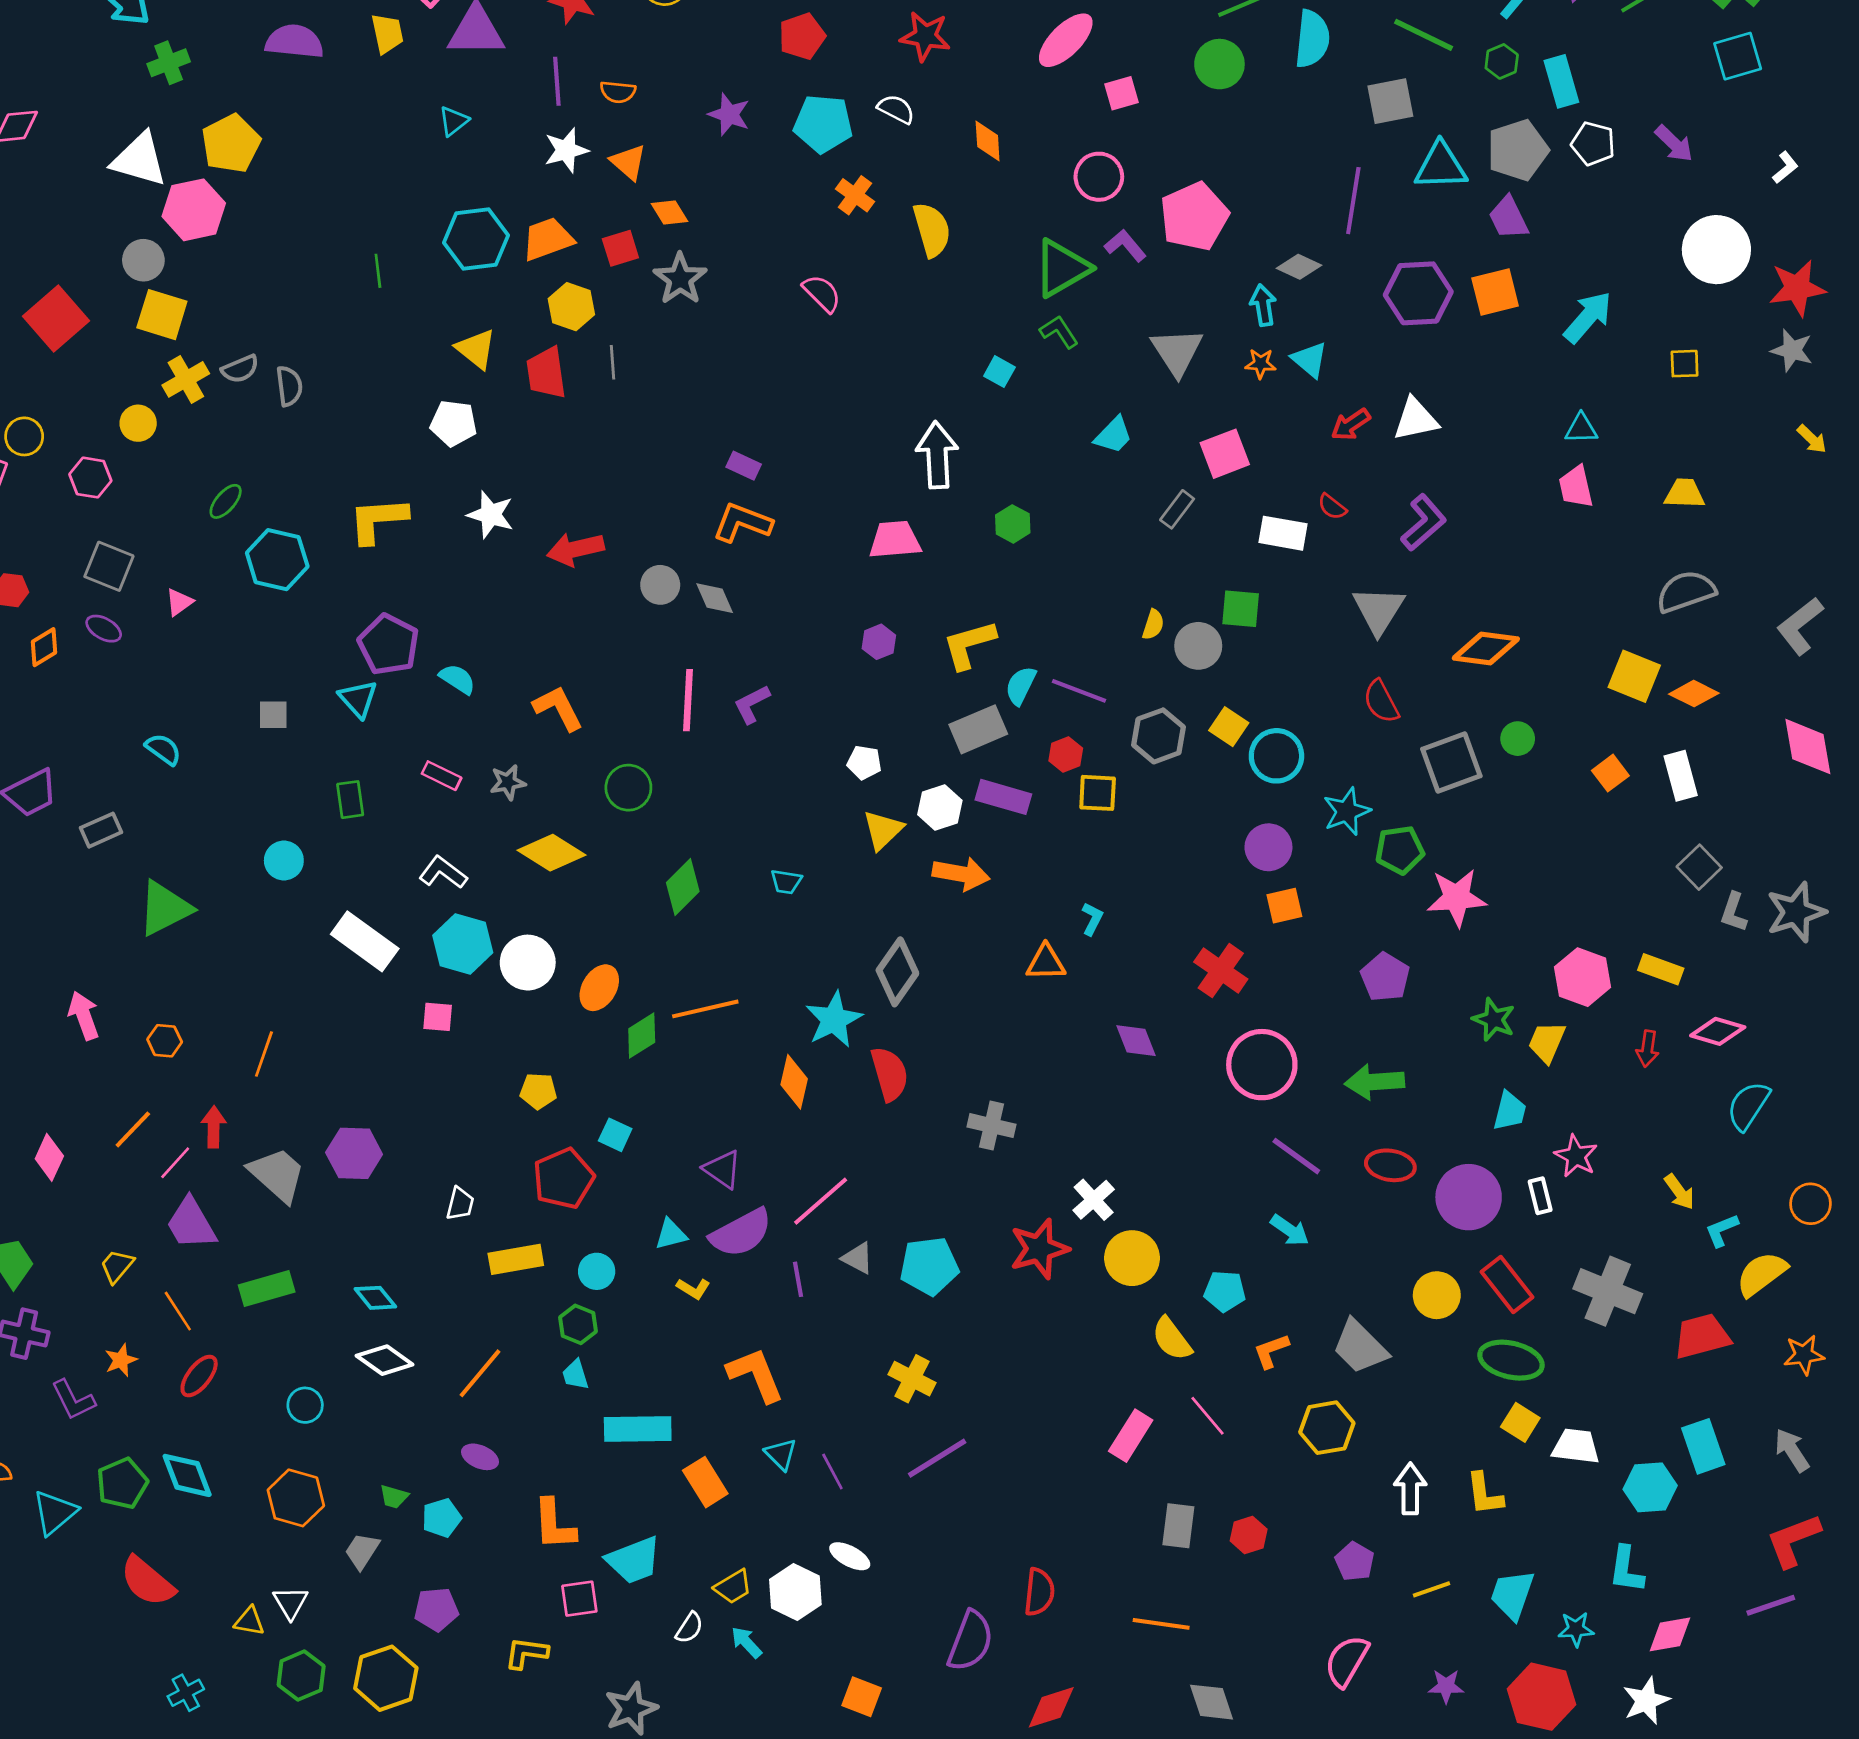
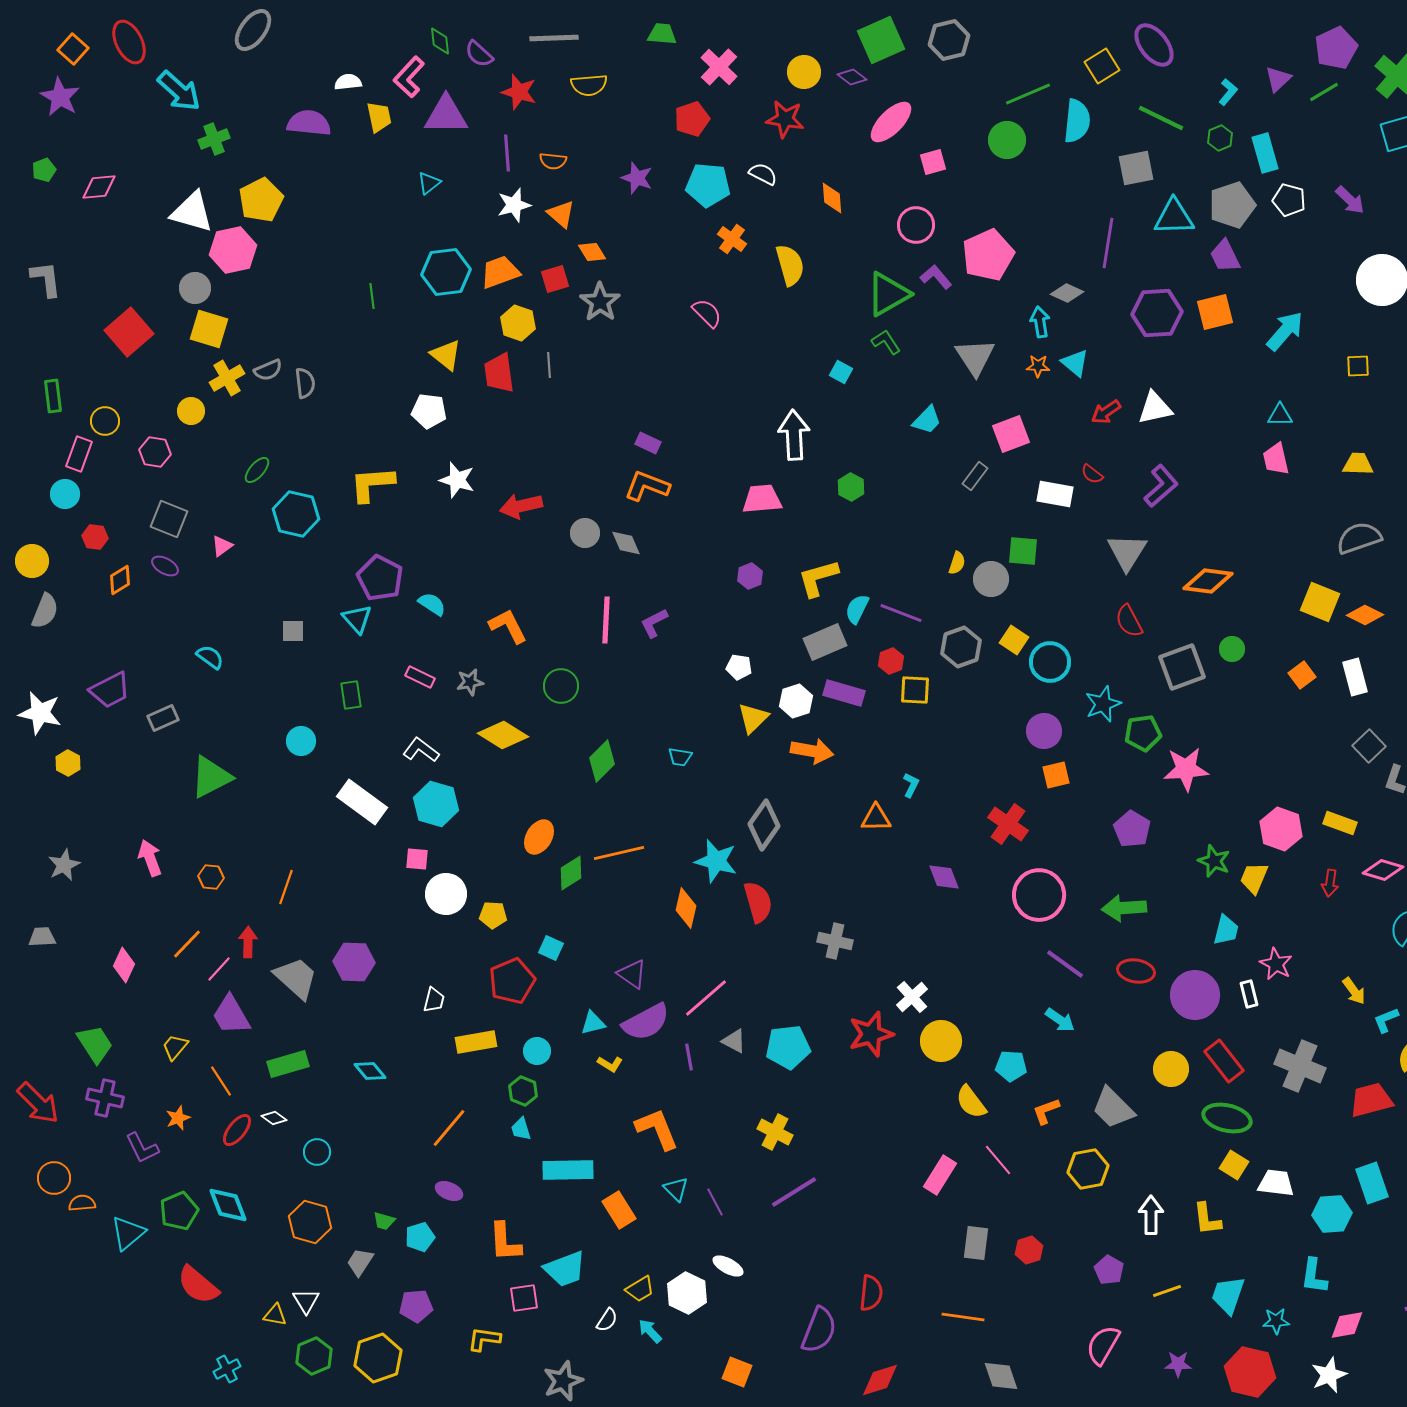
white circle: (528, 963) -> (446, 894), moved
cyan star: (834, 1020) -> (716, 861), turned -30
white diamond: (385, 1360) -> (274, 1118), moved, size x0.6

